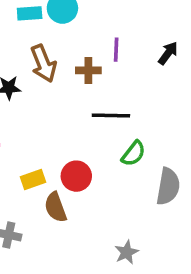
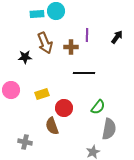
green semicircle: (133, 154) -> (98, 107), moved
yellow rectangle: (33, 180) -> (42, 94), moved
gray semicircle: (168, 186) -> (109, 129), moved

